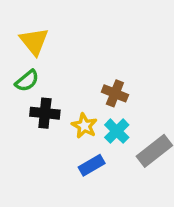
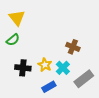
brown cross: (115, 93) -> (73, 47), moved
black cross: (45, 113) -> (23, 68), moved

